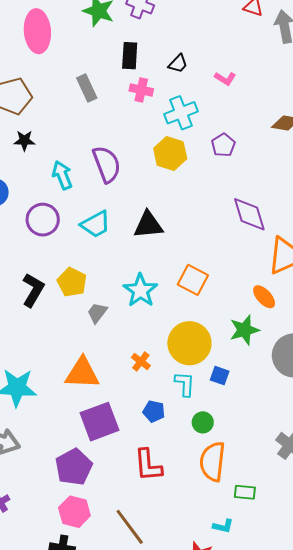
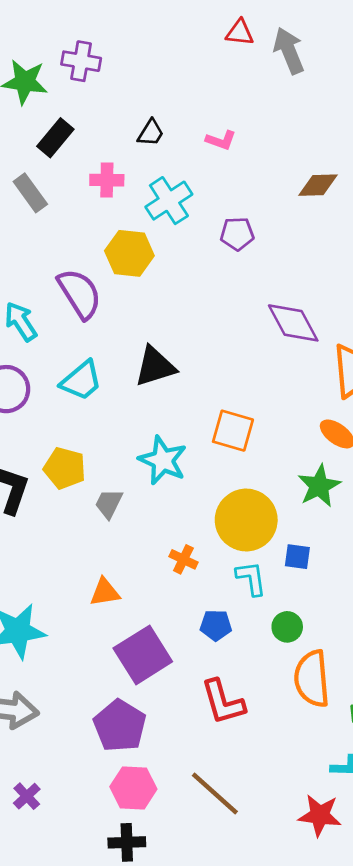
black rectangle: (130, 56) -> (55, 138), moved, turned 48
purple pentagon: (223, 145) -> (237, 234), turned -30
yellow hexagon: (170, 154) -> (129, 253), moved
orange triangle: (82, 373) -> (105, 592), size x0.6

